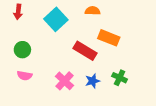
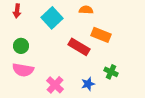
pink semicircle: (25, 76) -> (23, 70), size x1.5
pink cross: (65, 81) -> (55, 85), moved
blue star: (93, 81) -> (88, 84), moved

